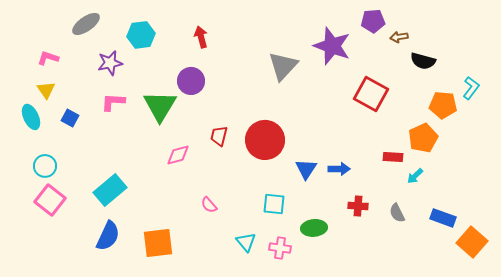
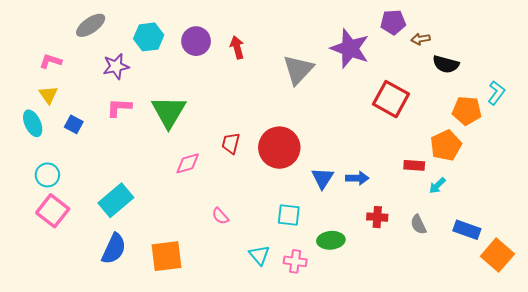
red arrow: (201, 37) -> (237, 47), moved
purple circle: (191, 81) -> (196, 41), moved

